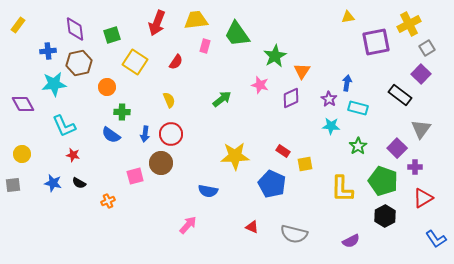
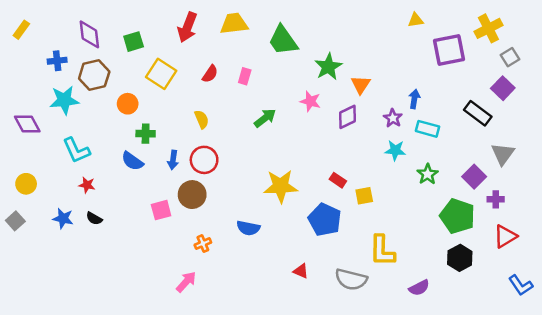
pink rectangle: (205, 46) -> (245, 76), moved
gray square: (13, 185) -> (15, 221), turned -35
yellow L-shape: (342, 189) -> (382, 251), moved
orange cross: (108, 201) -> (203, 244), moved
pink arrow: (188, 225) -> (186, 282), moved

